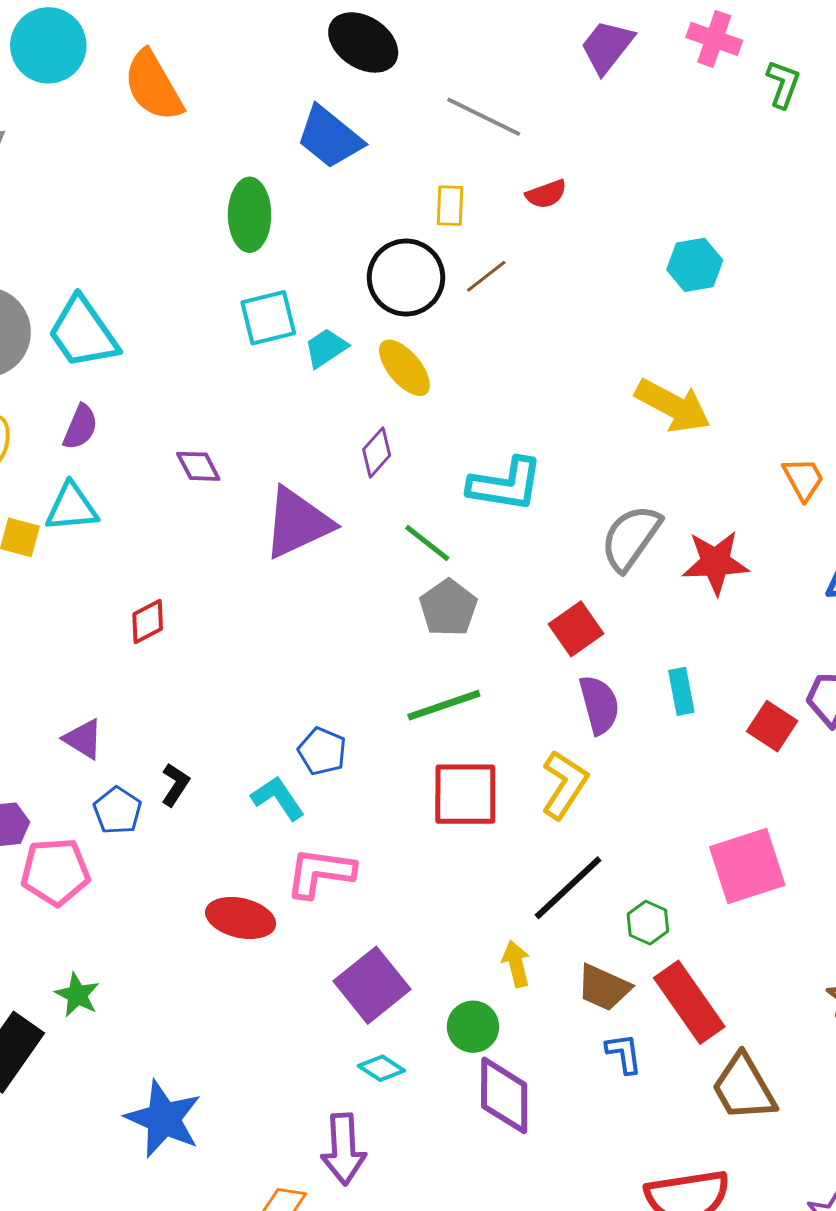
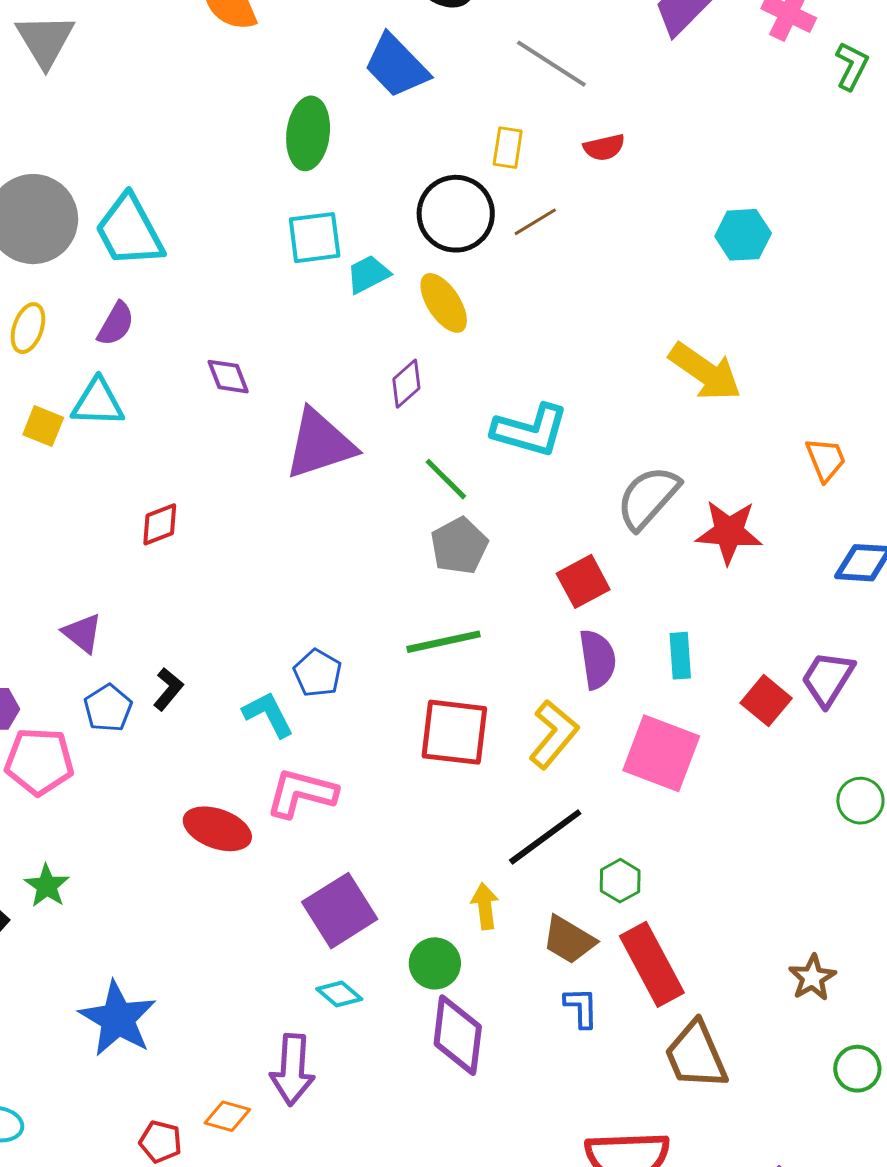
pink square: (747, 866) -> (661, 753), moved, turned 32

